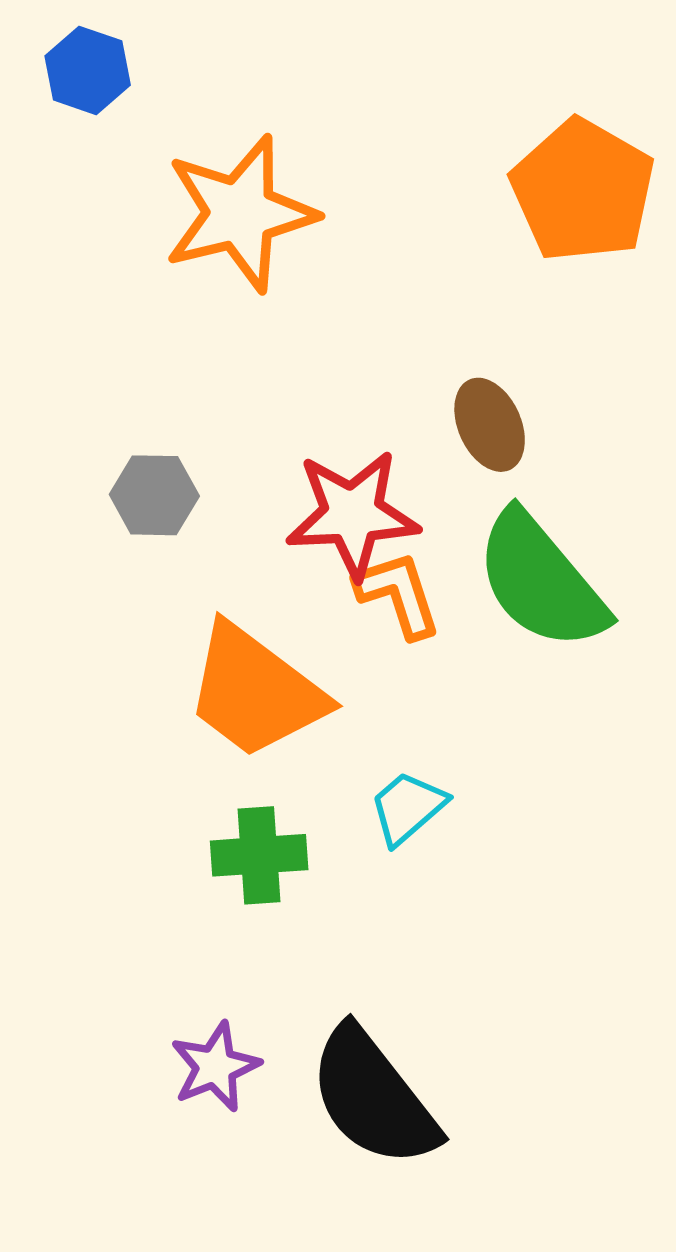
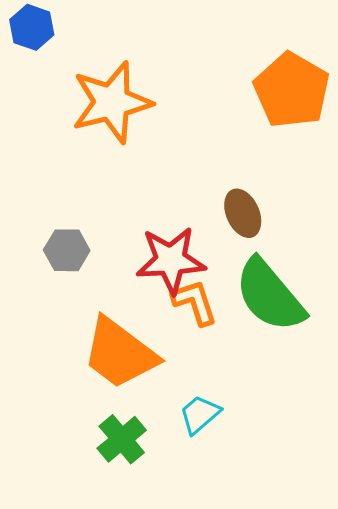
green cross: (259, 855) -> (122, 439), turned -36

